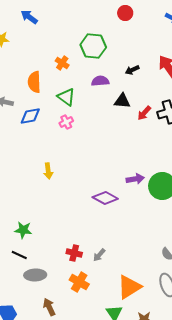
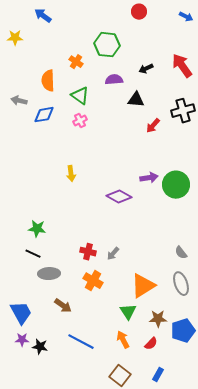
red arrow: (144, 113) -> (153, 126), moved
yellow arrow: (48, 171) -> (71, 174), moved
brown arrow: (49, 307) -> (63, 306), turned 150

